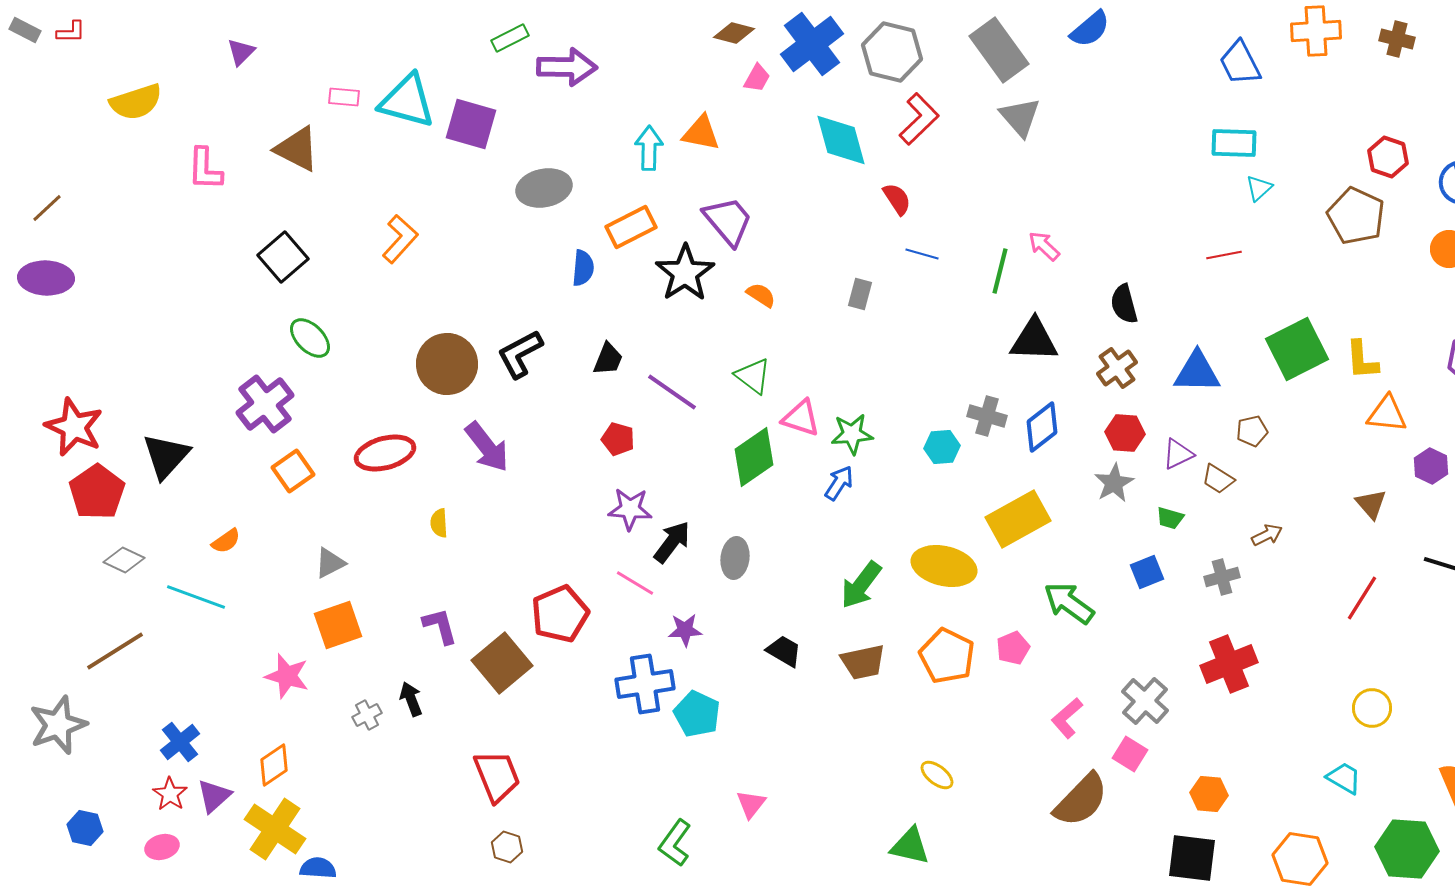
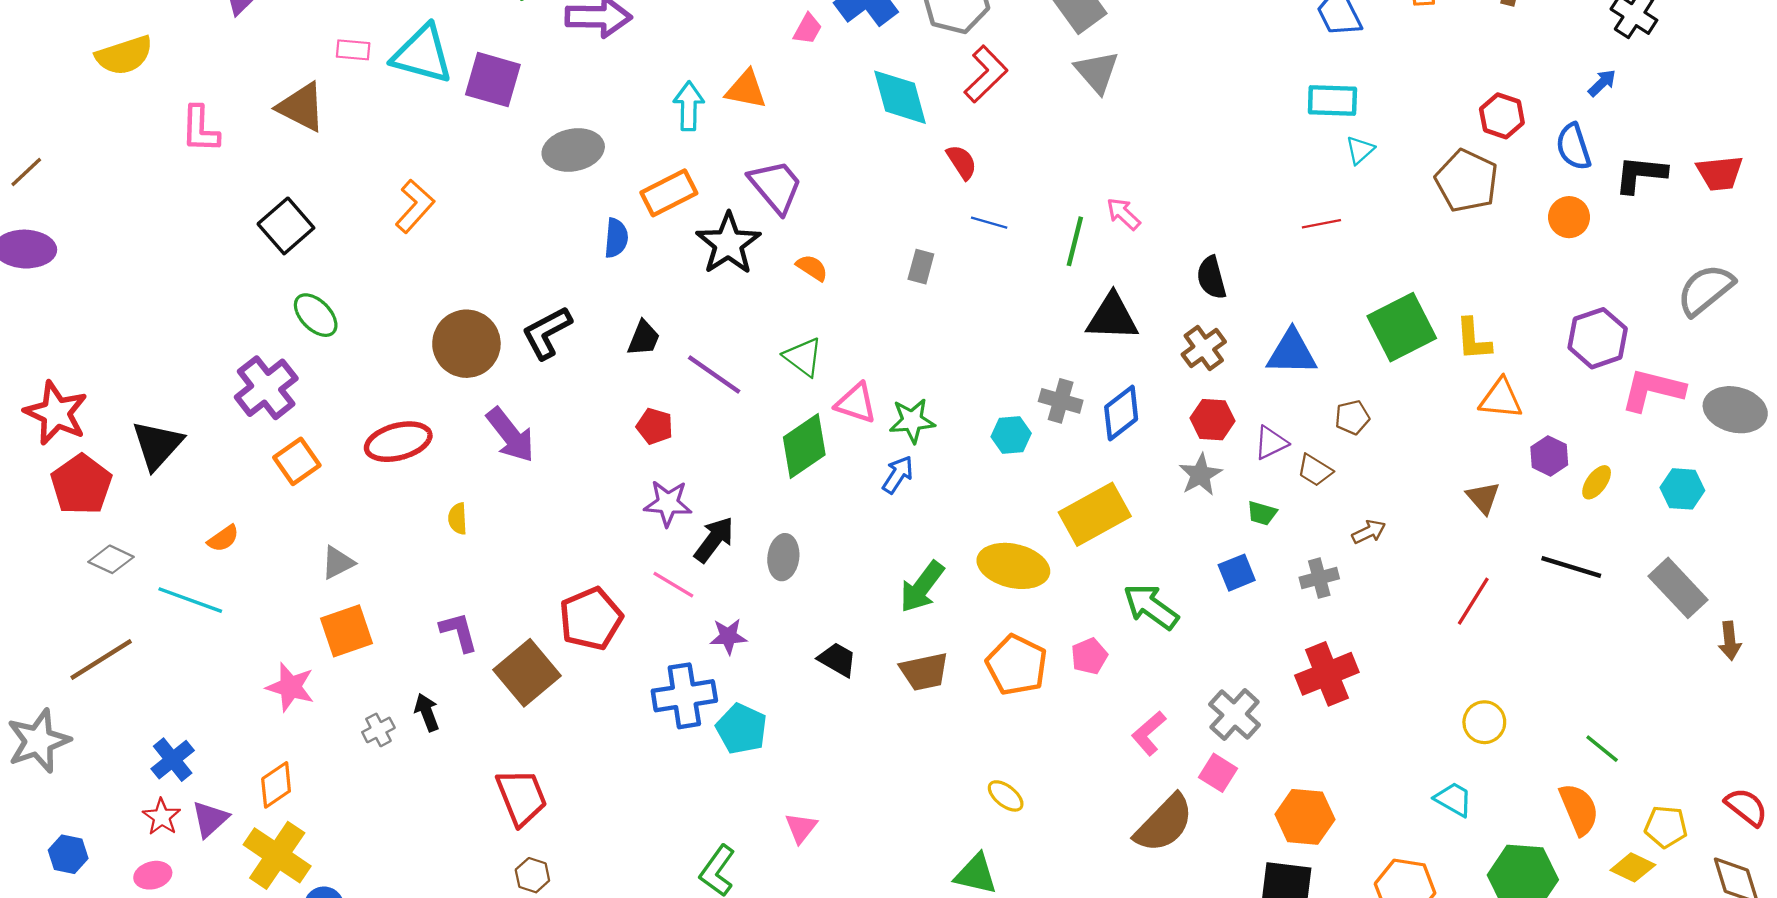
orange hexagon: (1209, 794) -> (1305, 817), size x1.4

